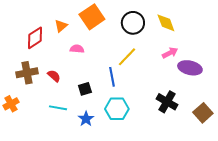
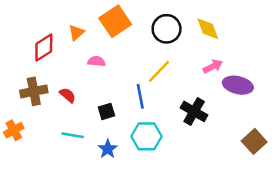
black cross: (167, 102) -> (194, 111), moved

